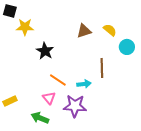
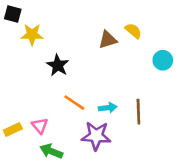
yellow semicircle: (110, 30) -> (133, 31), moved
brown line: (102, 68) -> (138, 112), moved
pink triangle: (49, 98) -> (40, 126), moved

